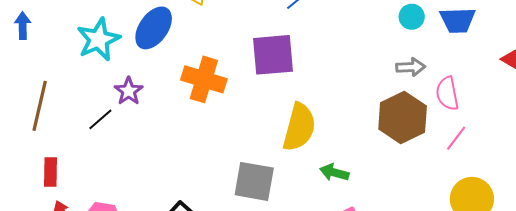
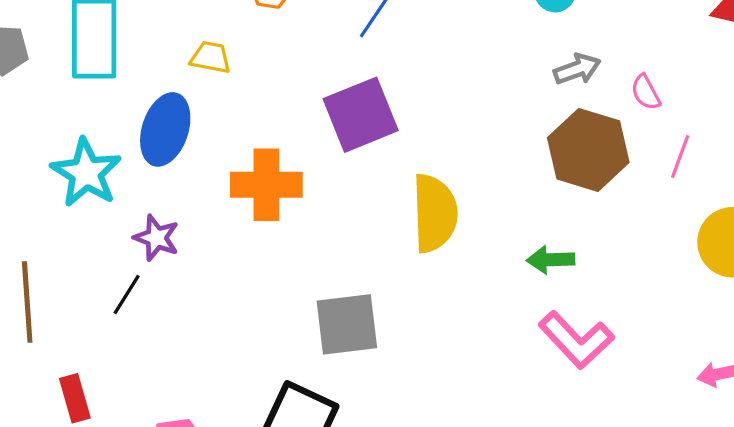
pink semicircle: (447, 93) -> (646, 92), size x0.7
green arrow: (334, 172) -> (551, 260), moved
gray square: (254, 181) -> (347, 324), moved

